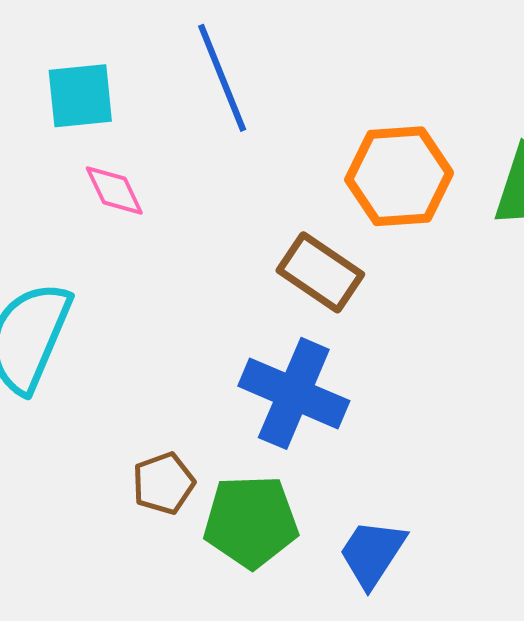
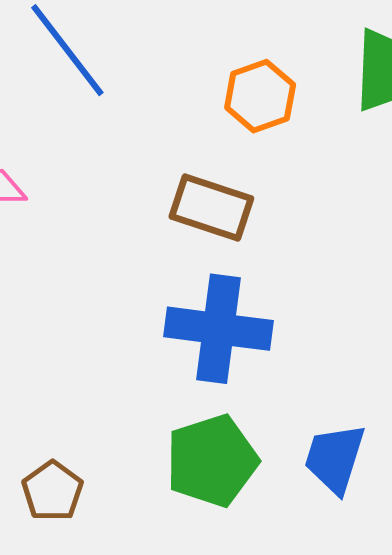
orange hexagon: (399, 176) -> (260, 96), size x0.7
brown pentagon: (163, 483) -> (52, 491), moved

